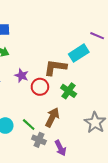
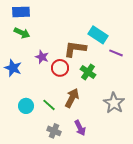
purple line: (97, 36) -> (116, 53), moved
cyan rectangle: (79, 53) -> (98, 35), turned 66
gray cross: (39, 140) -> (54, 131), moved

